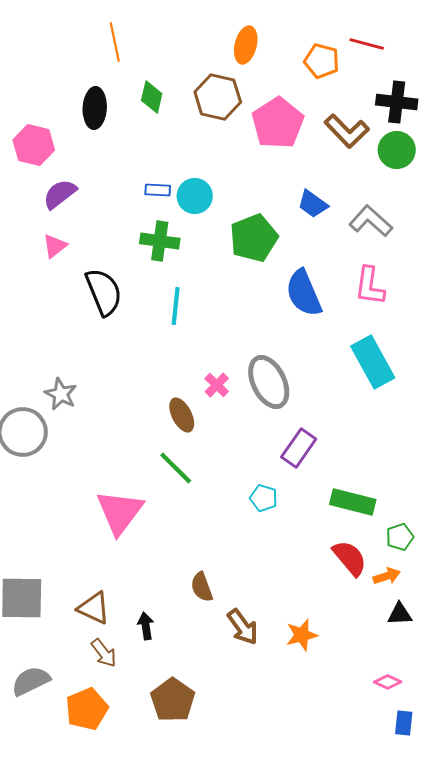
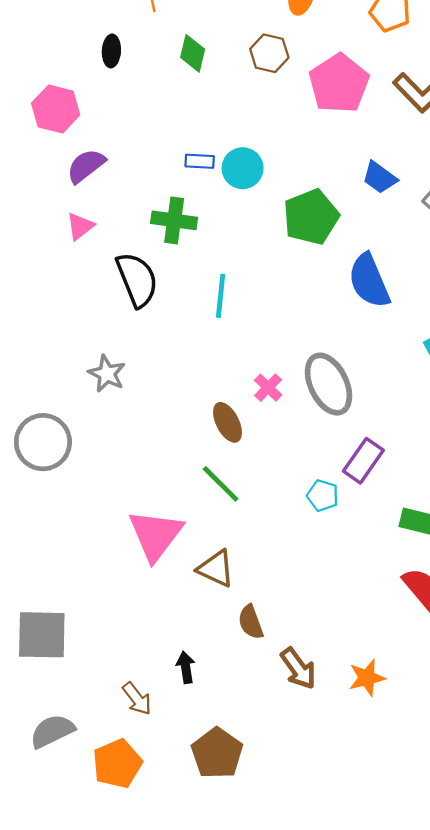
brown hexagon: (218, 97) -> (269, 53), size x0.7
black ellipse: (95, 108) -> (111, 51), moved, size x0.7
green cross: (160, 241) -> (174, 220), moved
gray star: (61, 394) -> (107, 374), moved
cyan pentagon: (264, 498) -> (323, 496), moved
brown triangle: (94, 608) -> (216, 569), moved

